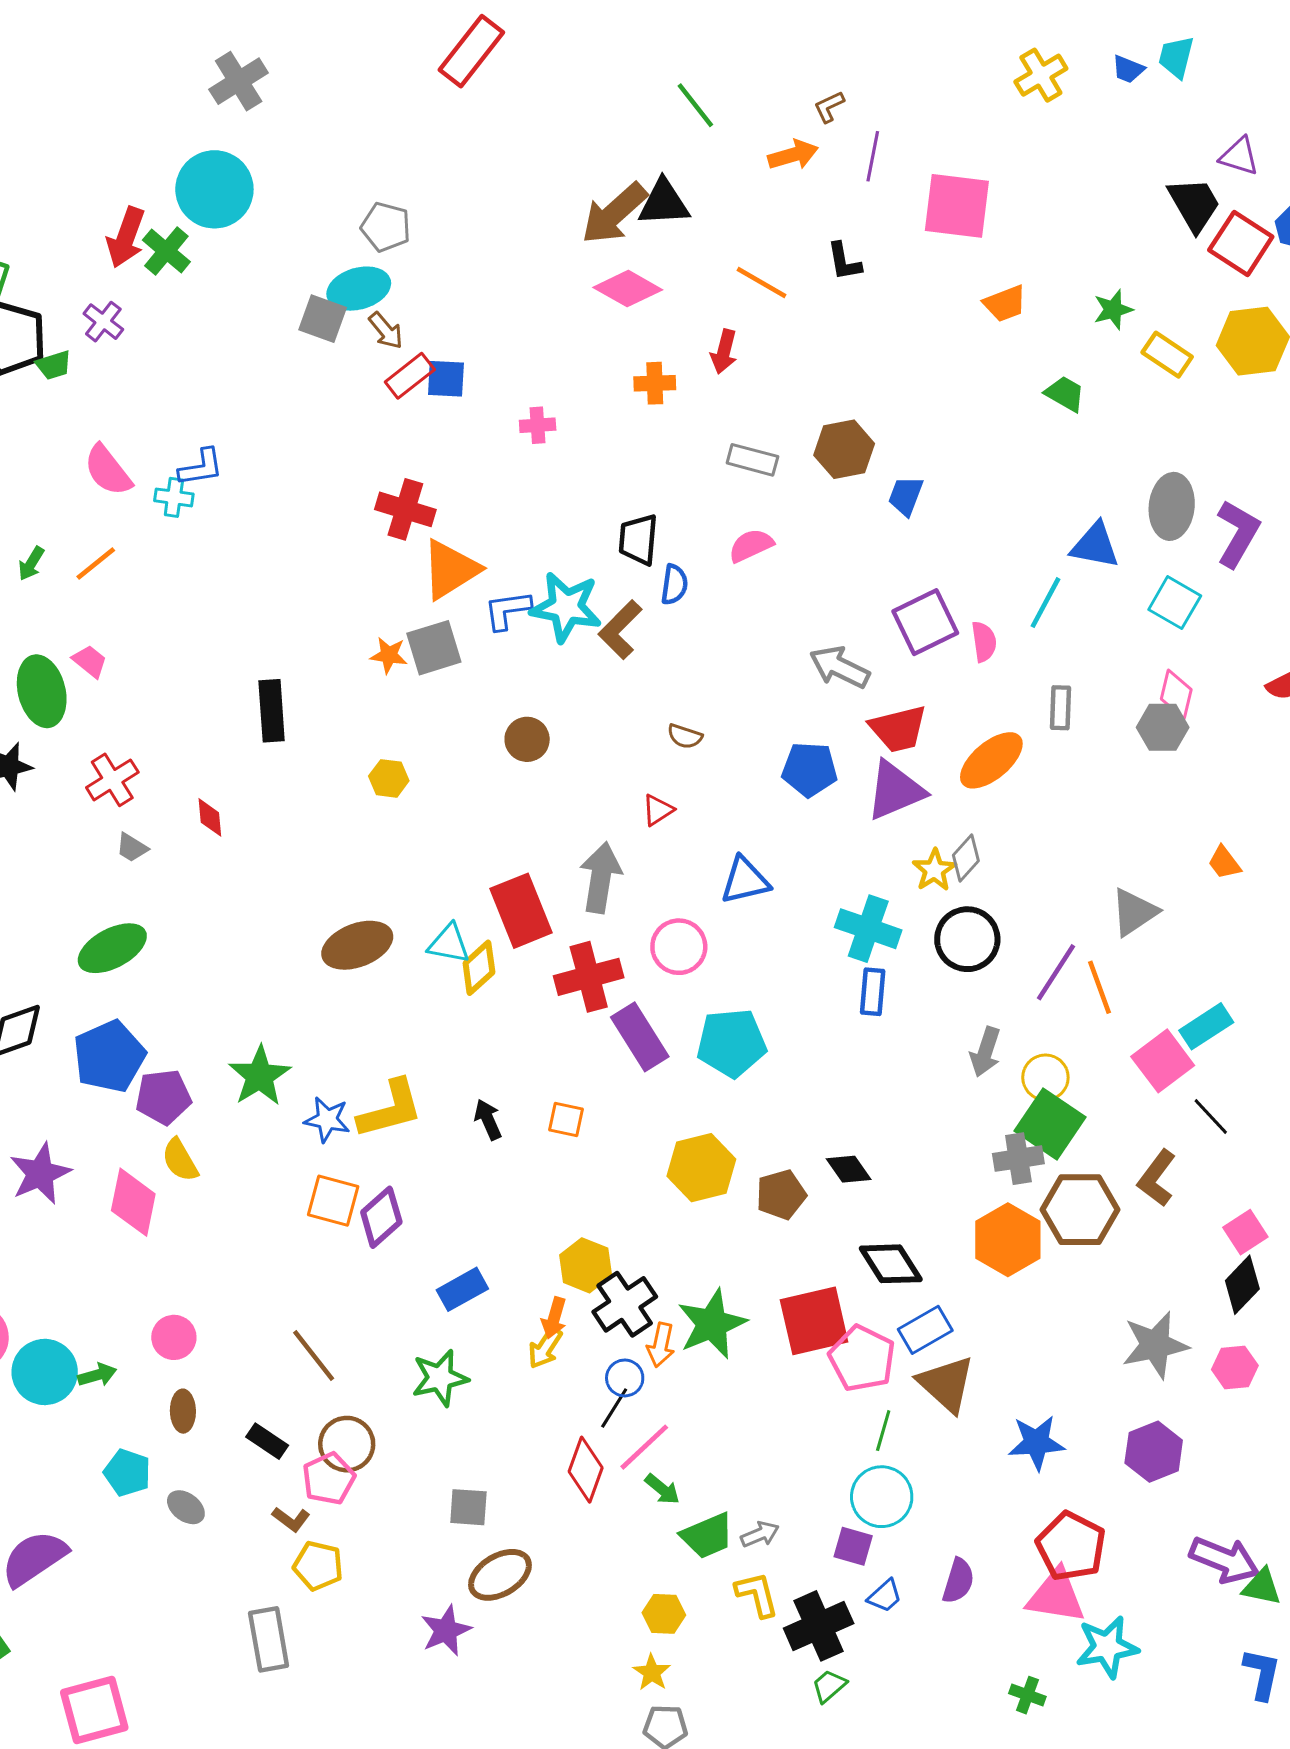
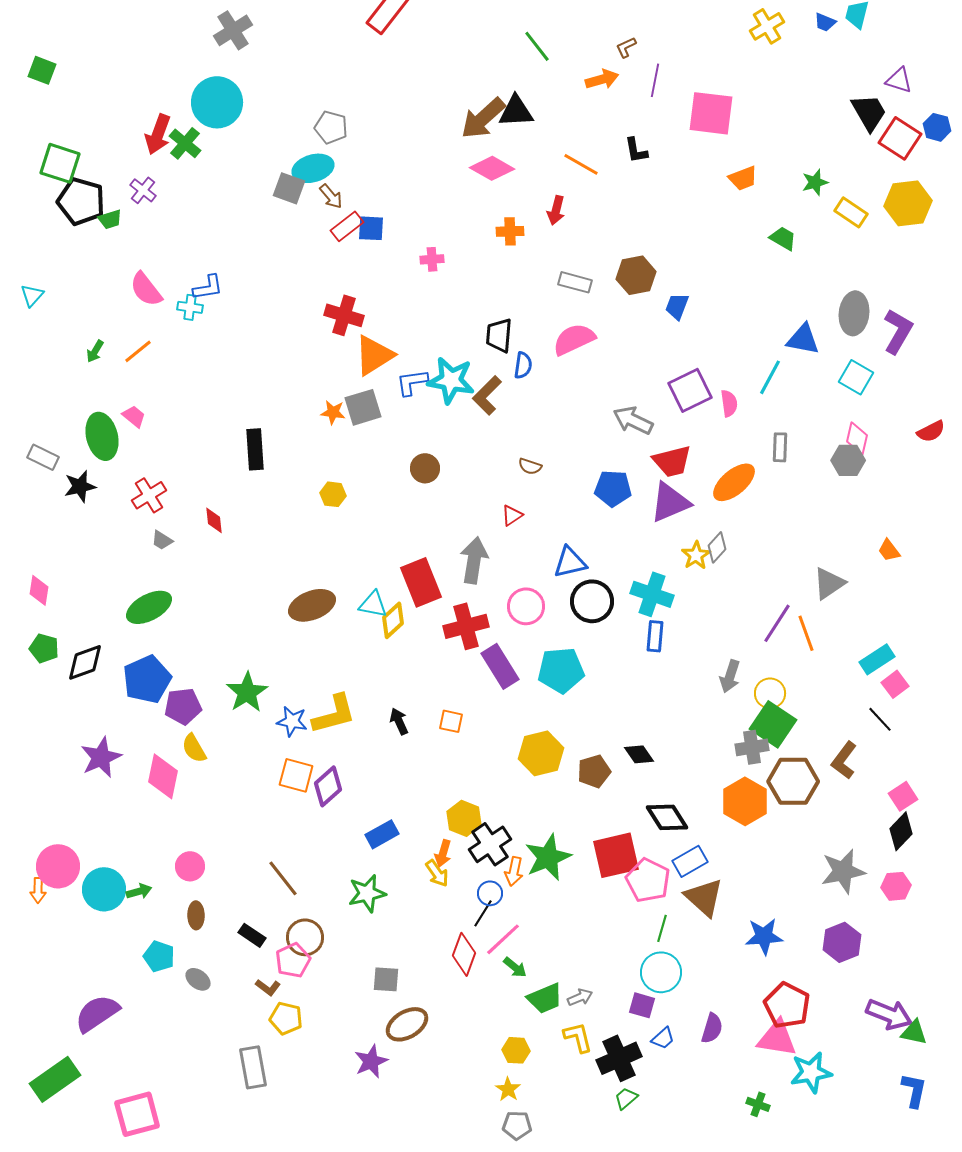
pink semicircle: (751, 545) -> (574, 339), size x1.4
black circle: (967, 939) -> (592, 601), moved
pink square: (1163, 1061) -> (895, 684), moved, size x0.7
yellow arrow: (545, 1348) -> (437, 873), turned -68

